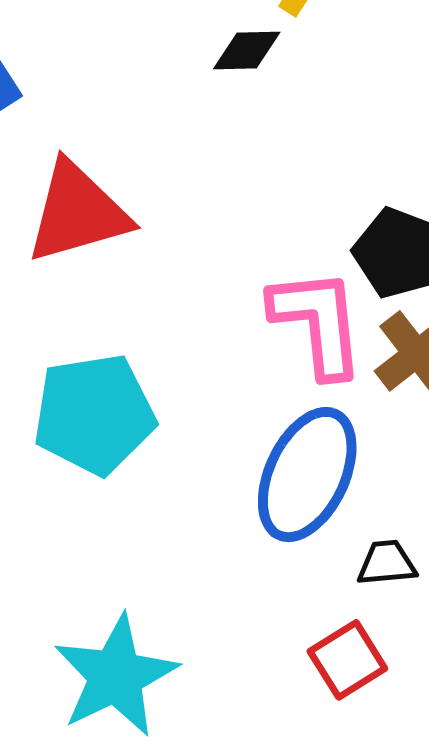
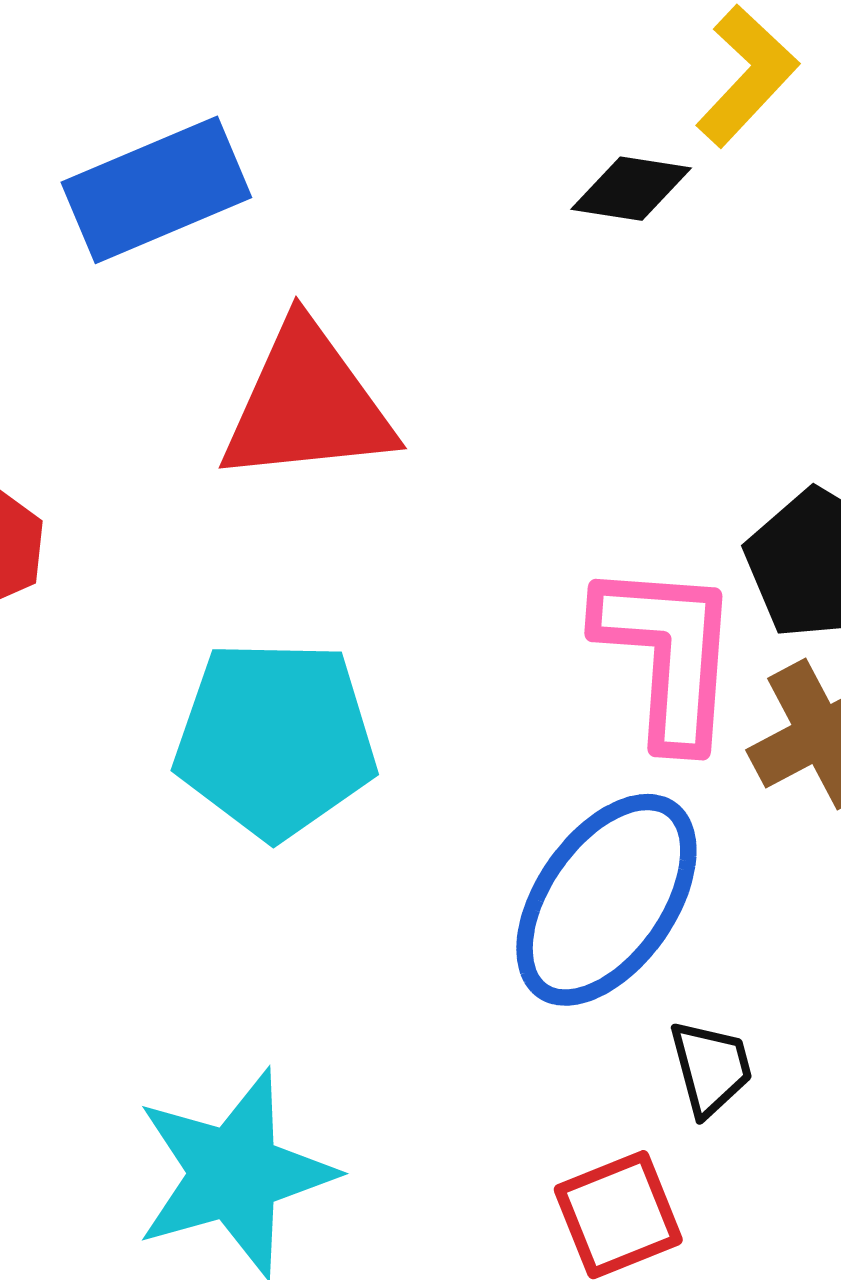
black trapezoid: (387, 563) -> (711, 1068), turned 70

